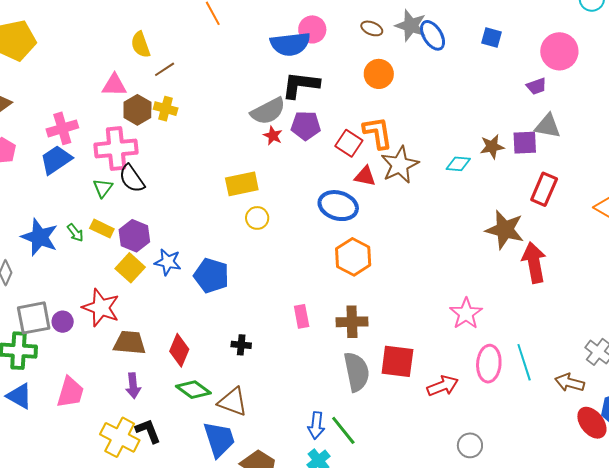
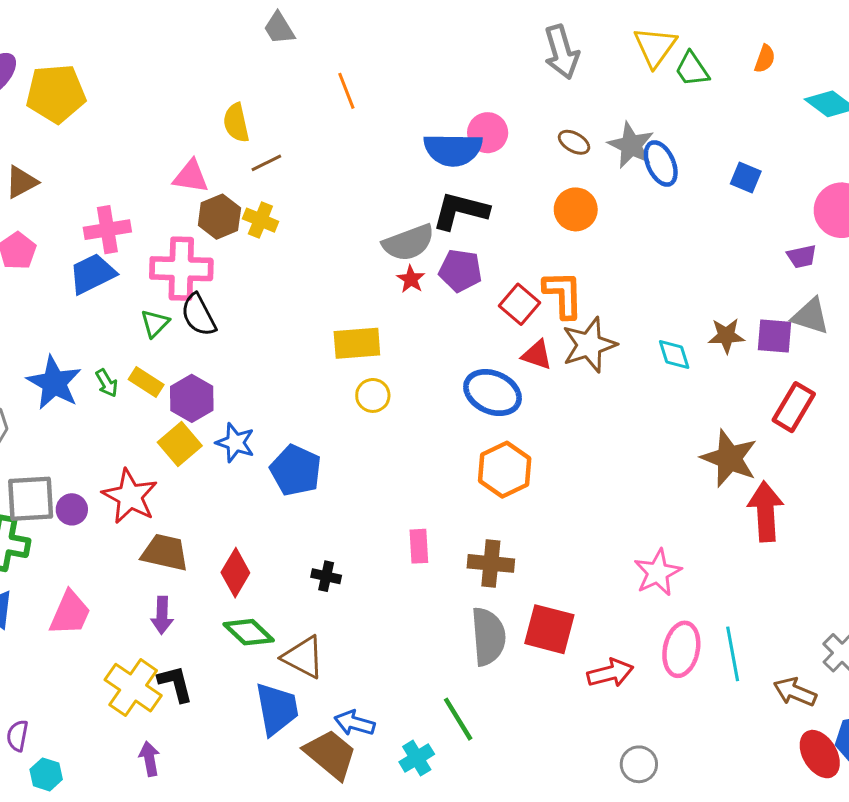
cyan diamond: (458, 164) -> (674, 355), turned 60
blue arrow: (316, 425) -> (355, 723), moved, turned 92

